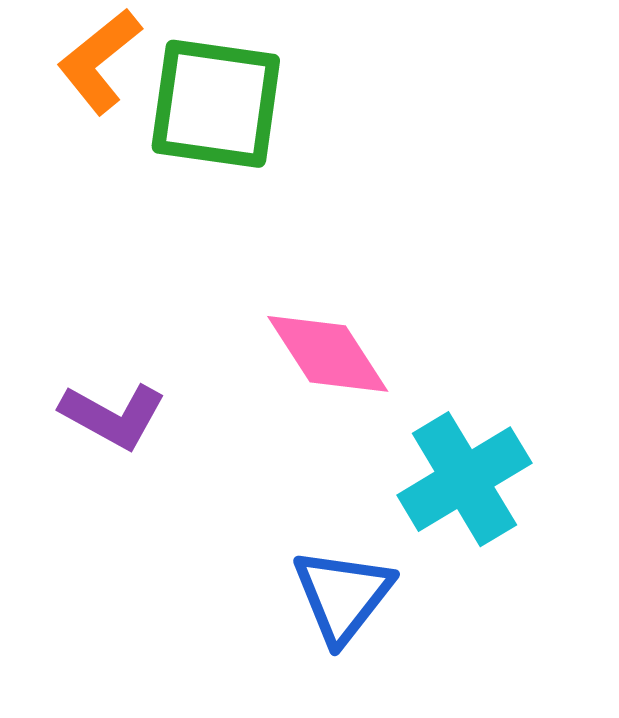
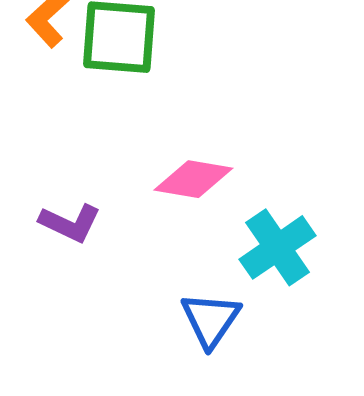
pink diamond: (328, 354) -> (193, 179), turned -44

